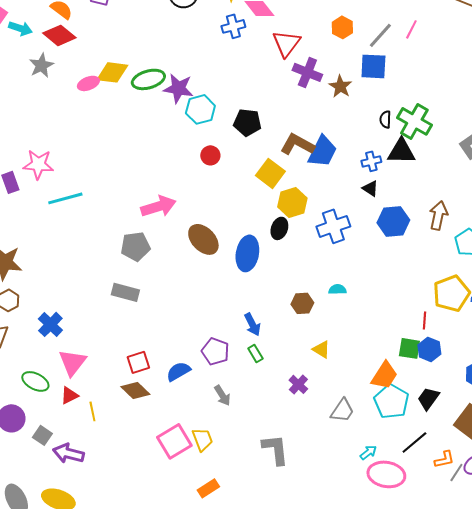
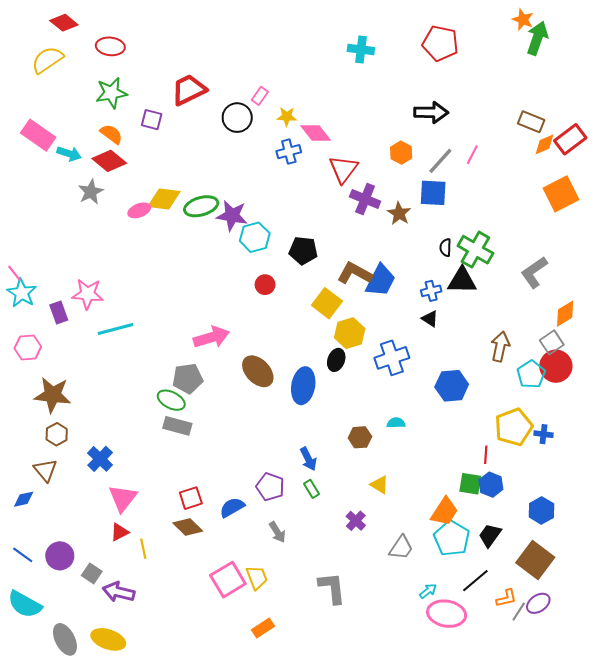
blue hexagon: (393, 221) -> (452, 386), moved
green ellipse: (35, 381) -> (171, 400), moved

